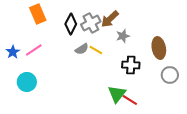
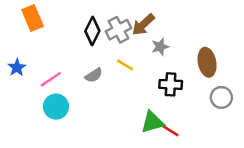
orange rectangle: (38, 14) -> (33, 18), moved
gray semicircle: (82, 49) -> (94, 75), moved
pink line: (34, 50) -> (51, 79), moved
cyan circle: (27, 82) -> (56, 107), moved
green triangle: (117, 94) -> (152, 122), turned 36

